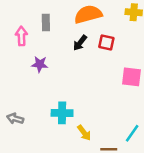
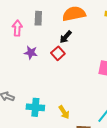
red square: (106, 42) -> (58, 53), moved, turned 32
cyan cross: (62, 113) -> (35, 107), moved

